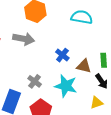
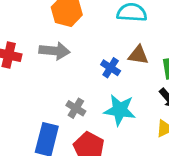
brown triangle: (84, 66) -> (138, 55), moved

